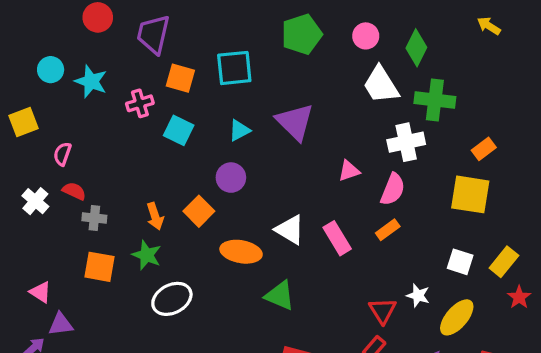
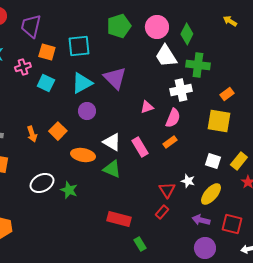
pink circle: (366, 36) -> (157, 27), size x1.5
cyan triangle: (239, 130) -> (82, 83), size x1.6
purple circle: (231, 178) -> (87, 111), moved
green star: (147, 255) -> (69, 190), moved
green triangle: (280, 296) -> (112, 169), moved

